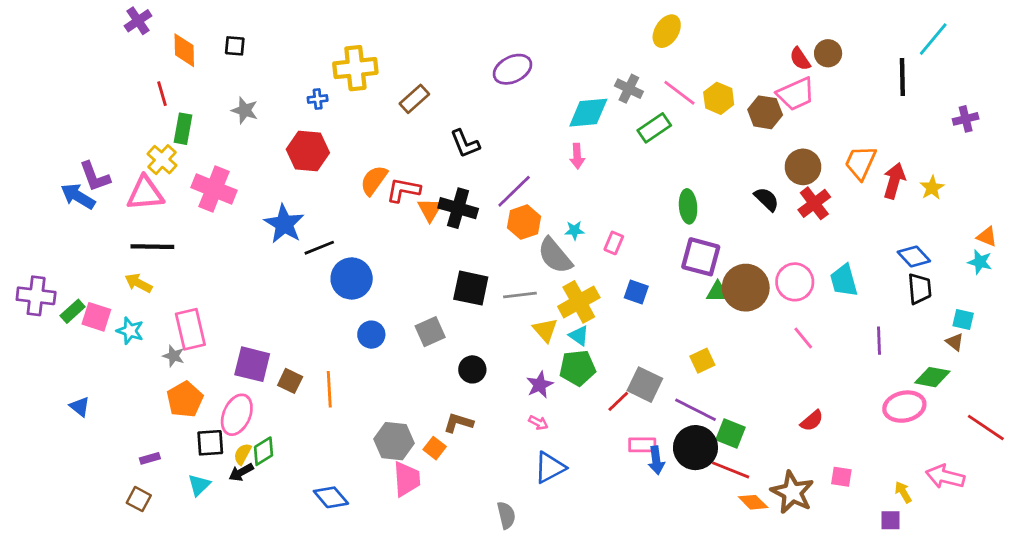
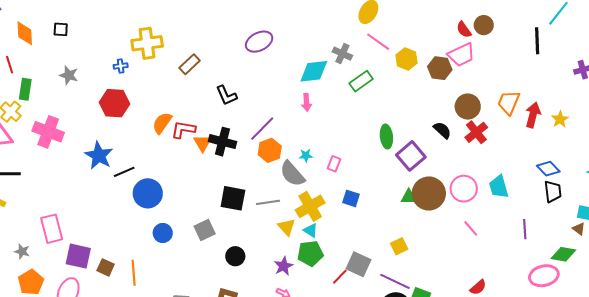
pink line: (679, 93) -> (378, 42), moved
purple square: (701, 257) -> (411, 156), moved, turned 36
pink rectangle: (190, 329) -> (52, 229), moved

